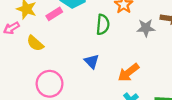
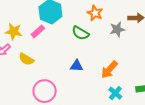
green semicircle: (103, 25) -> (80, 33), turned 126
blue triangle: (92, 61) -> (77, 66), turned -32

